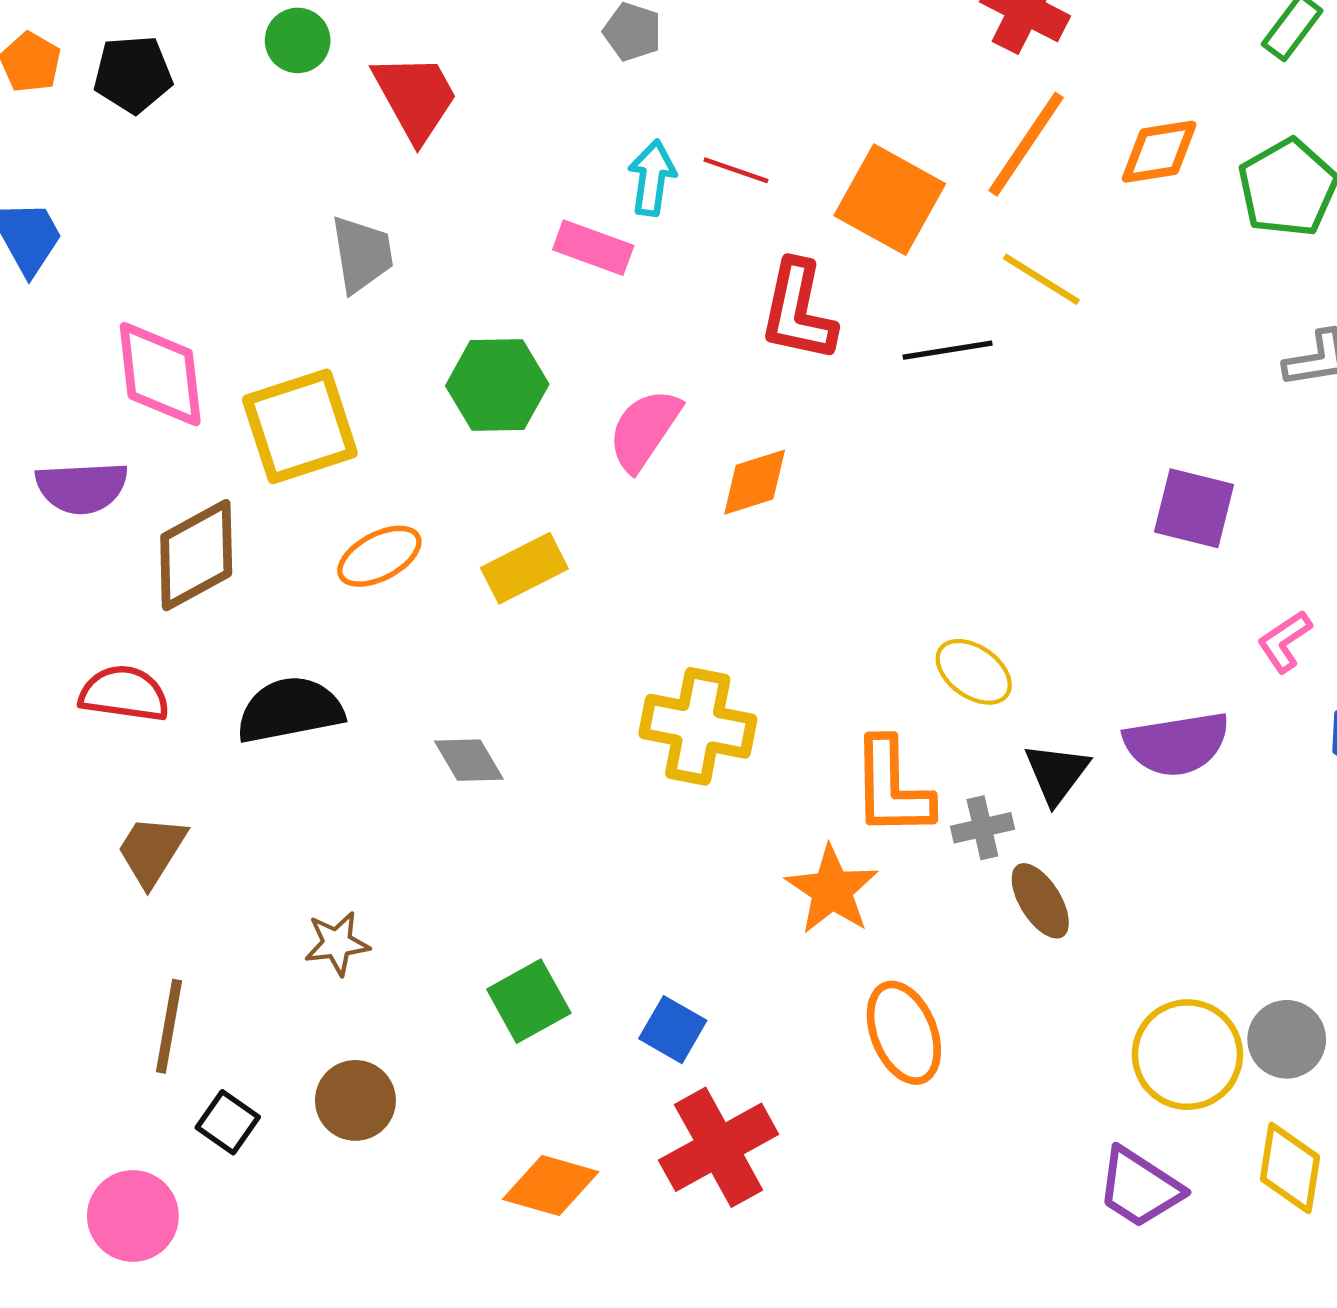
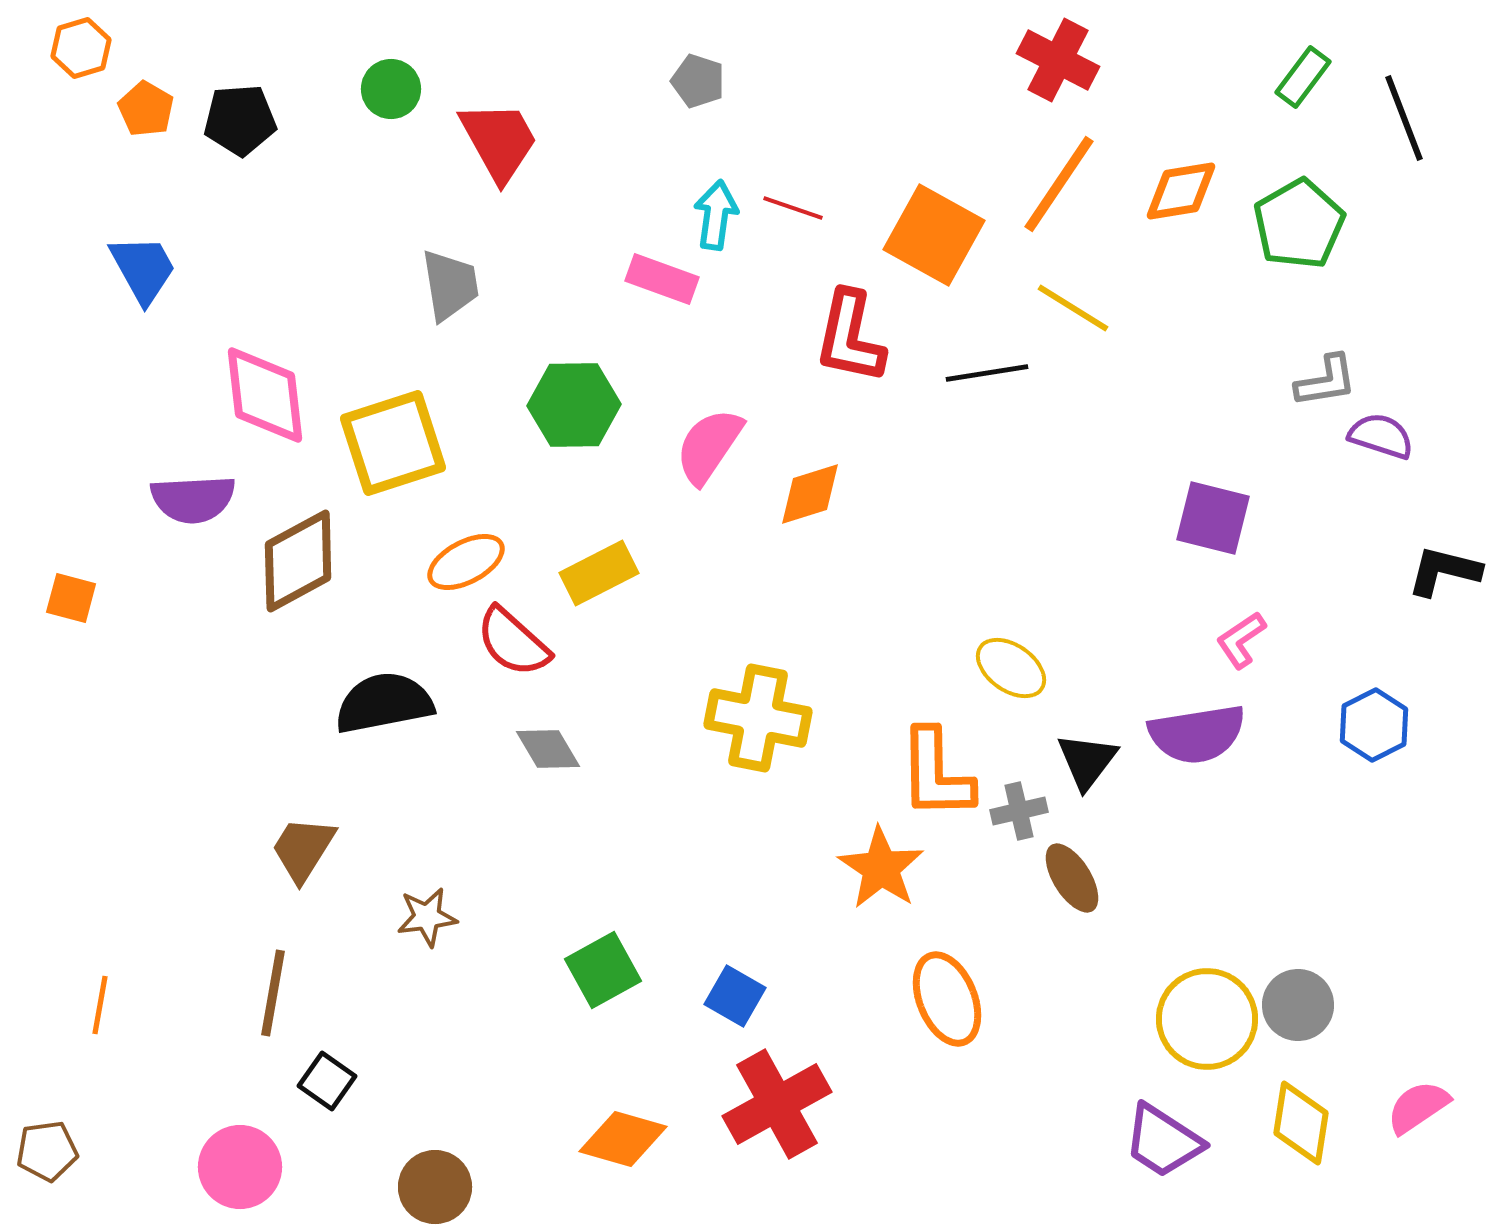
pink L-shape: (1285, 641) -> (1241, 640), moved
red semicircle: (124, 694) -> (513, 642), moved, turned -146
brown trapezoid: (151, 851) -> (303, 849), moved
brown circle: (355, 1100) -> (435, 1187), moved

